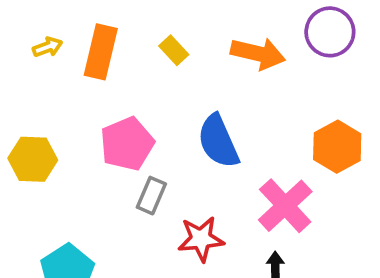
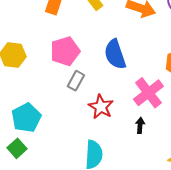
red star: (201, 239) -> (101, 107), turned 30

